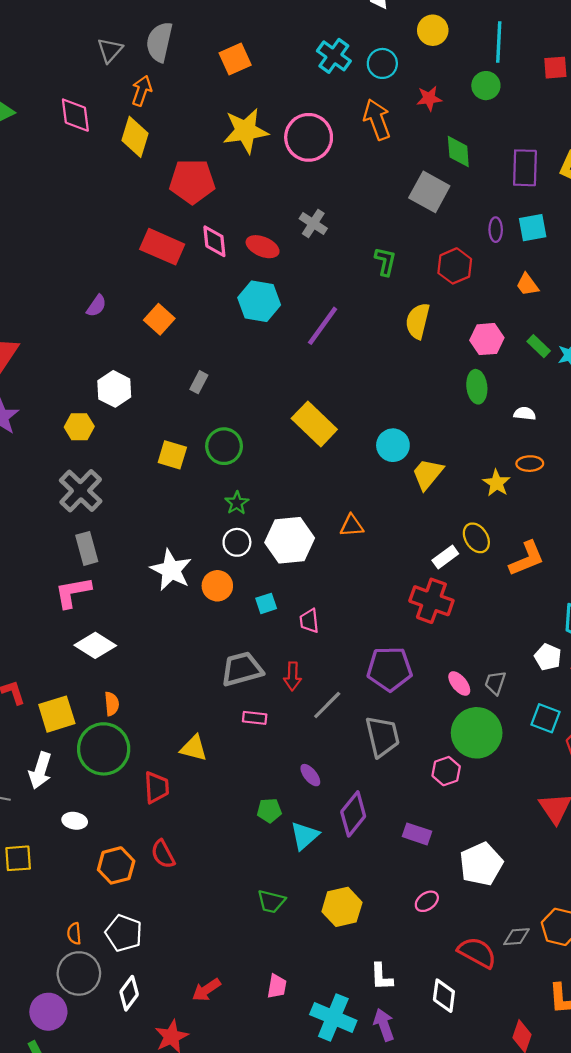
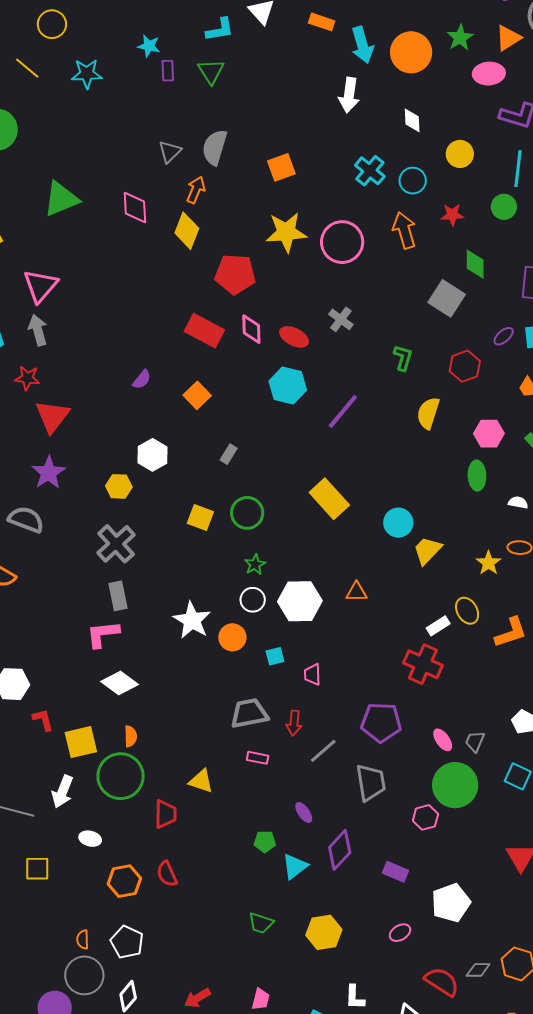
purple ellipse: (496, 230) -> (504, 336), turned 45

